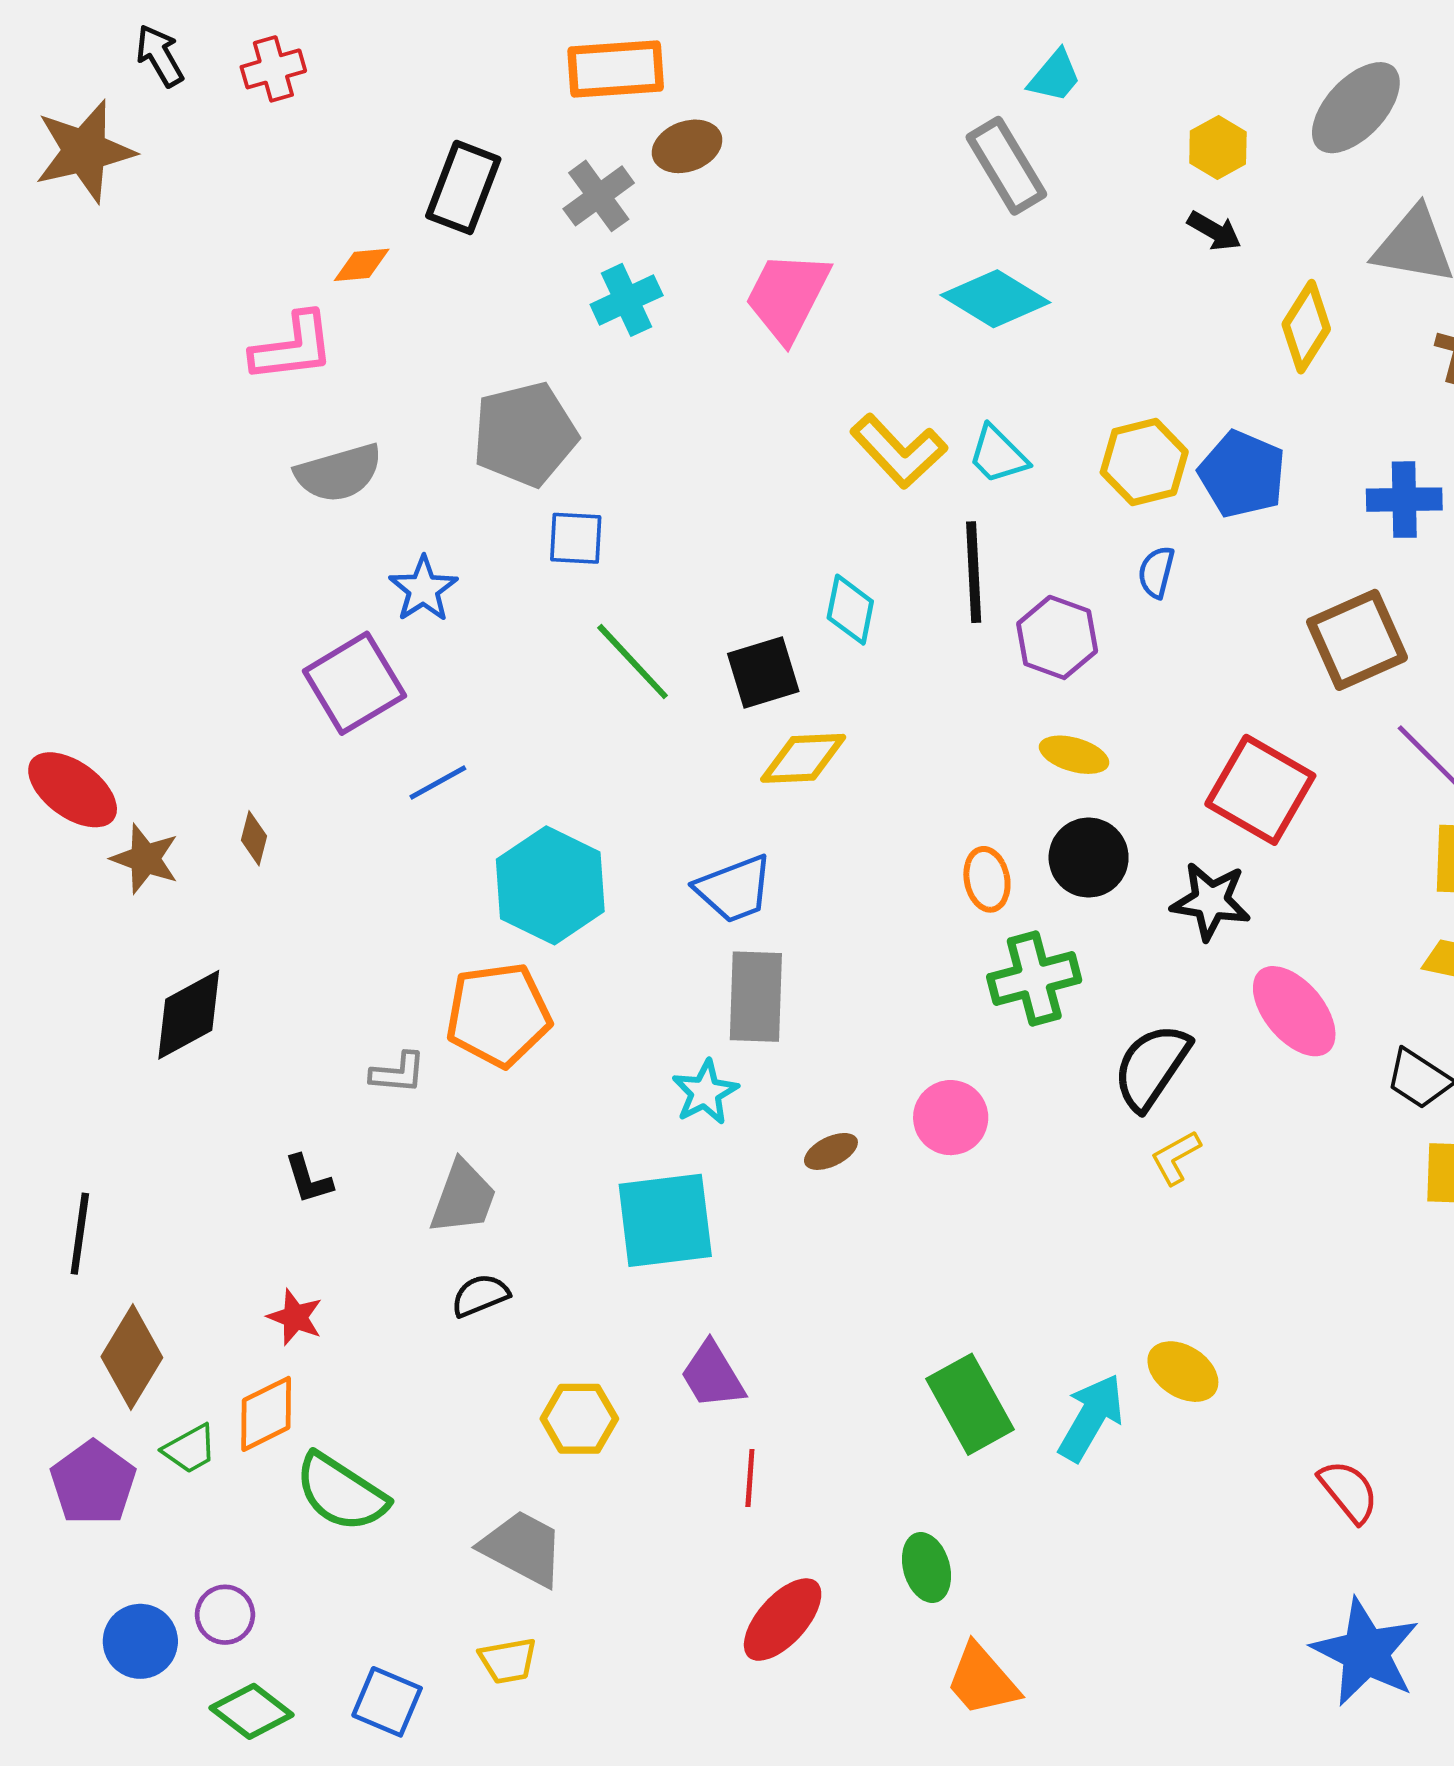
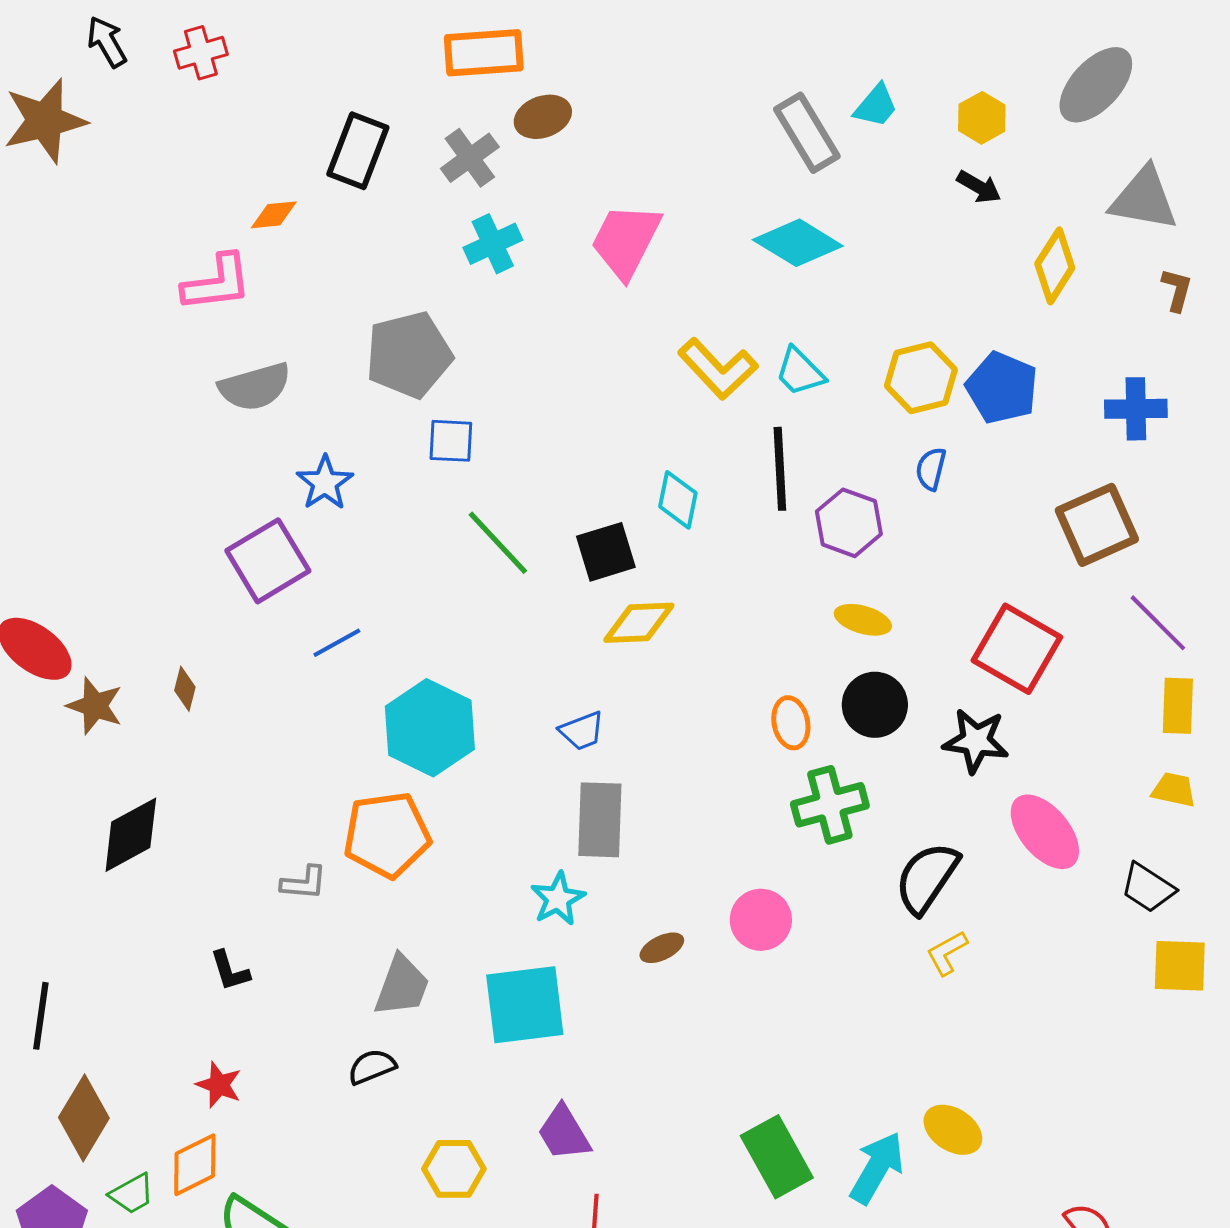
cyan trapezoid: (1055, 76) -> (876, 106), moved
blue trapezoid: (734, 889) -> (582, 731), size x0.7
gray trapezoid: (463, 1197) -> (402, 986), moved

